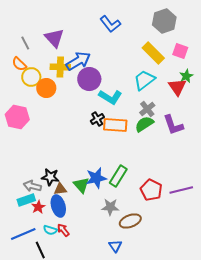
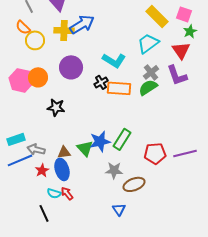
green star: (186, 76) -> (190, 31), moved
purple circle: (89, 79) -> (71, 67), moved
orange circle: (46, 88) -> (38, 77), moved
purple L-shape: (173, 125) -> (177, 75), moved
black star: (50, 177) -> (56, 107), moved
red pentagon: (151, 190) -> (155, 153), turned -30
cyan rectangle: (26, 200) -> (16, 139), moved
blue line: (23, 234) -> (20, 160), moved

